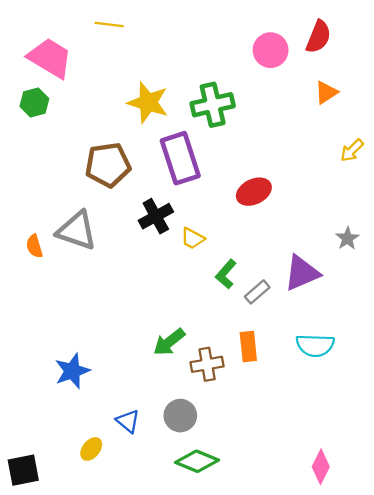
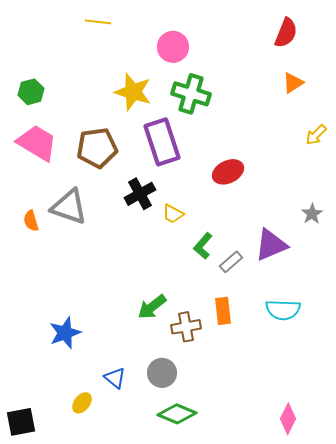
pink circle: (271, 50) -> (173, 47), moved
pink trapezoid: (50, 58) -> (37, 143), moved
green cross: (213, 105) -> (191, 94), turned 30

